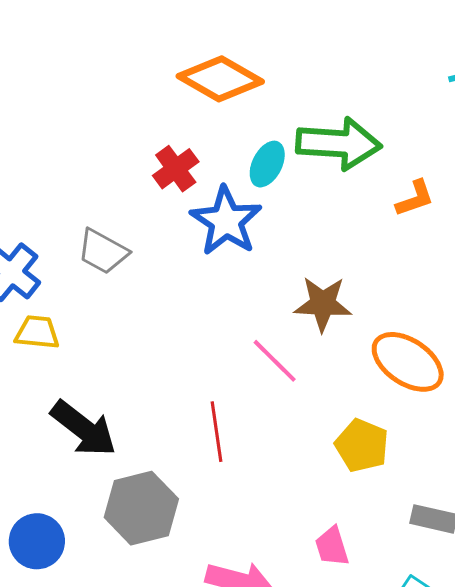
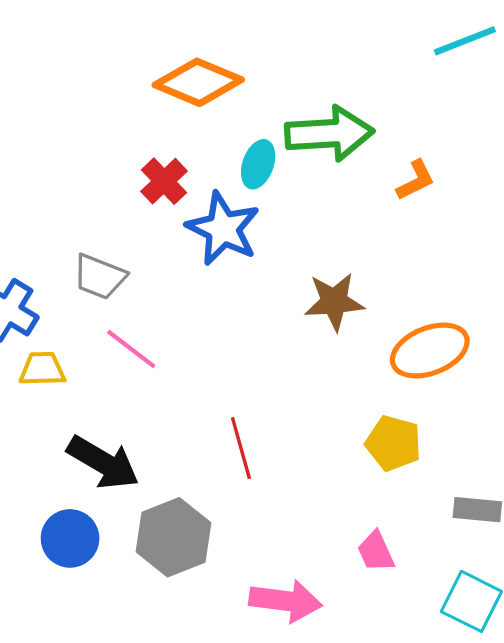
pink line: (275, 361) -> (131, 349), moved
orange ellipse: (408, 362) -> (430, 351), turned -48
blue circle: (37, 541) -> (70, 538), moved

